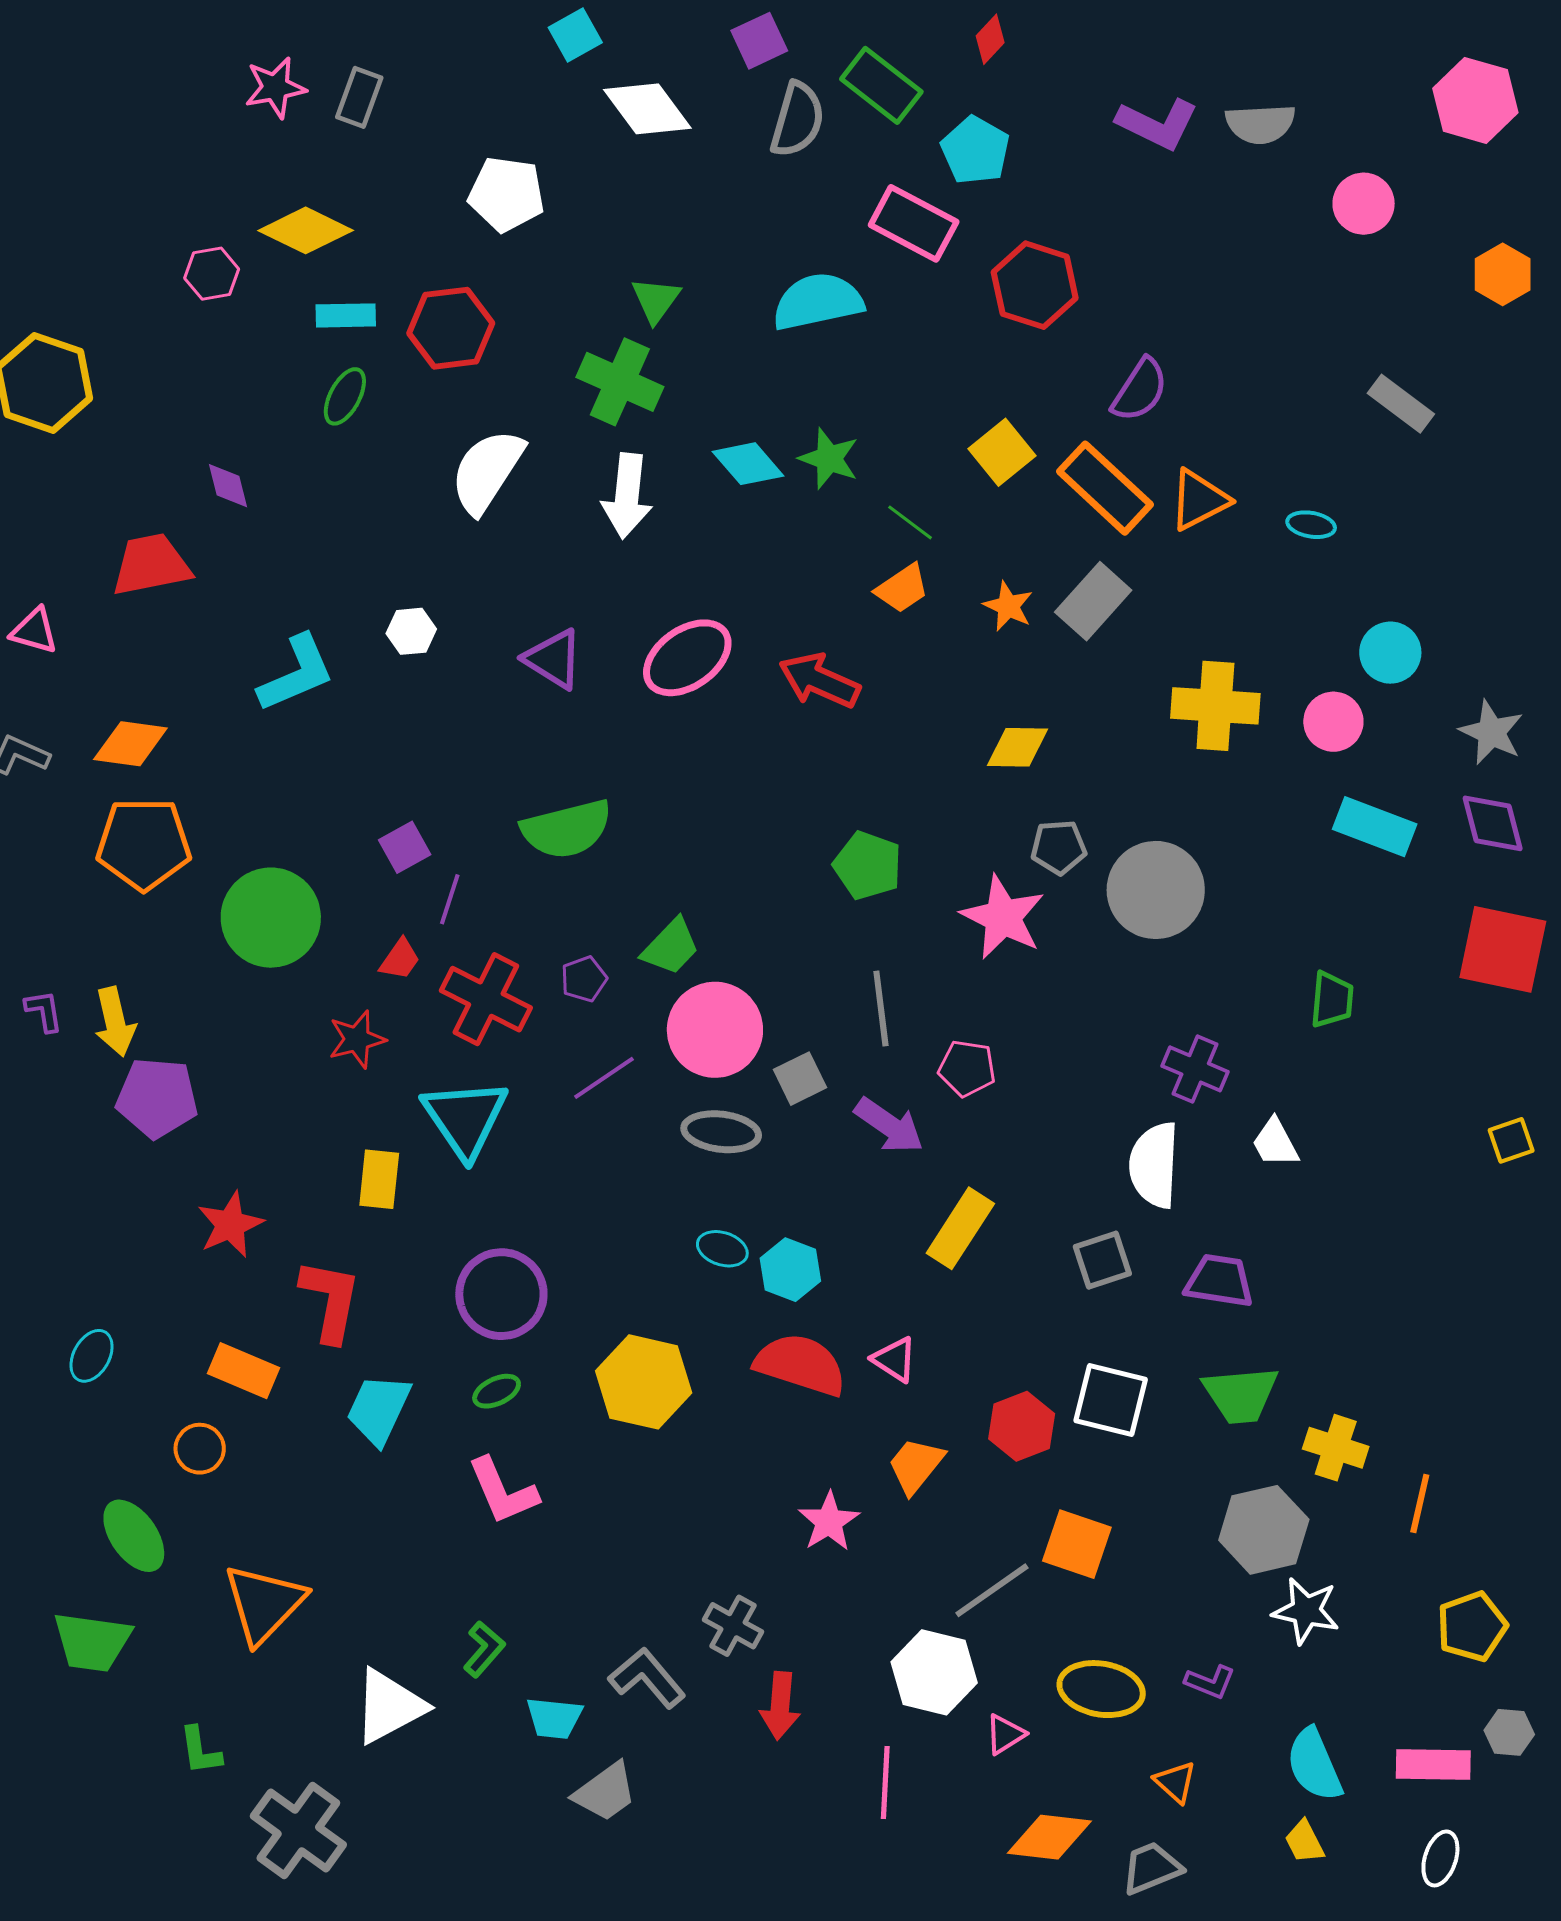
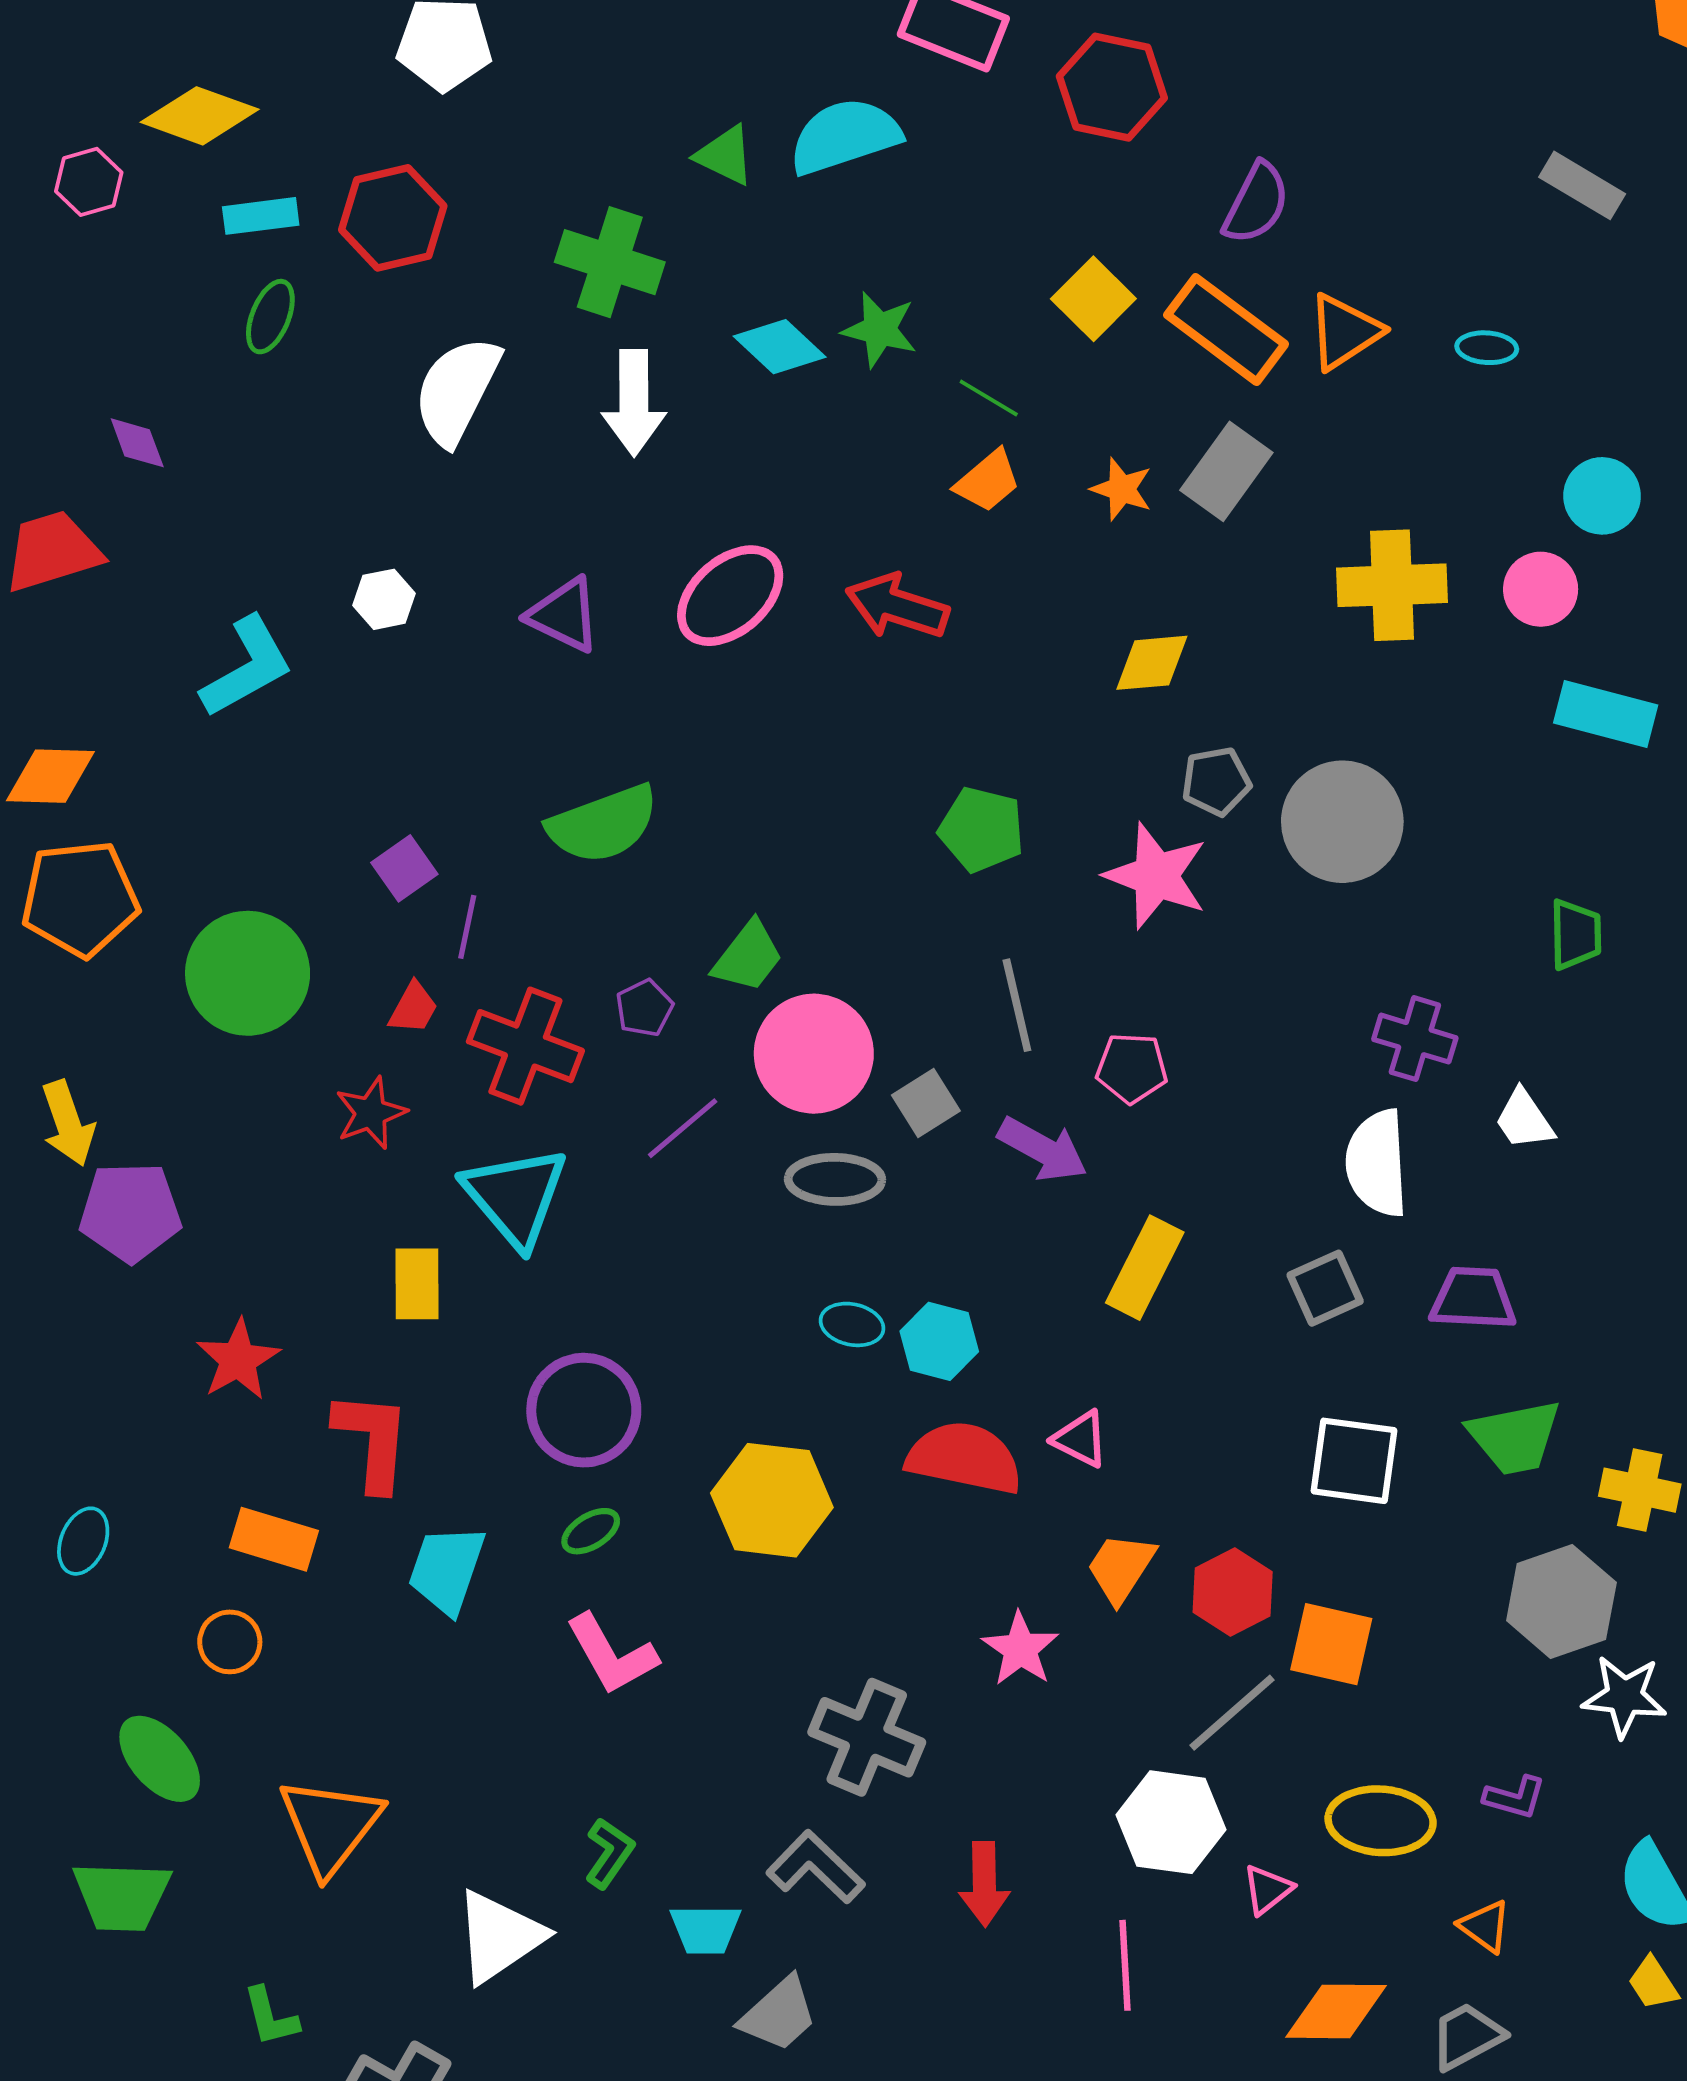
green triangle: (656, 300) -> (725, 155), moved, turned -34
red hexagon: (1022, 1426) -> (1233, 1592), moved
gray cross: (733, 1626) -> (867, 1737), moved, size x1.5

